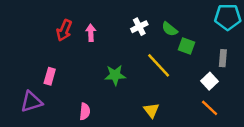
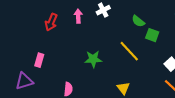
white cross: (139, 27) -> (103, 10), moved
pink arrow: (91, 33) -> (78, 16), moved

